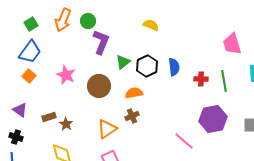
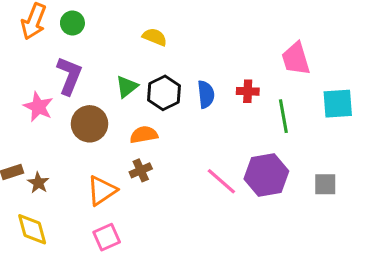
yellow semicircle: (151, 25) -> (155, 37), moved
purple L-shape: (101, 42) -> (69, 76), moved
red cross: (201, 79) -> (248, 91), moved
pink line: (184, 141) -> (221, 181), moved

